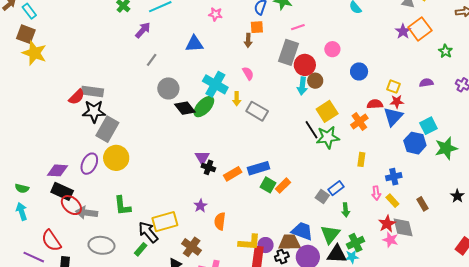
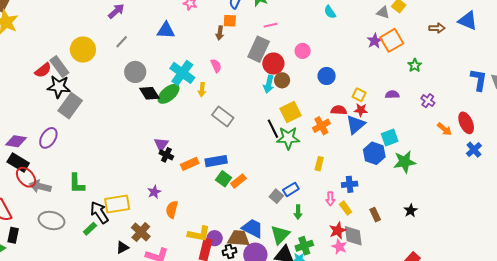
gray rectangle: (92, 91) -> (59, 67), turned 40
gray rectangle: (257, 111) -> (223, 116), moved
yellow circle: (116, 158) -> (83, 50), moved

